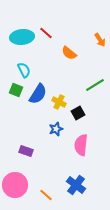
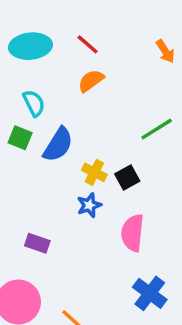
red line: (46, 33) -> (88, 44), moved
orange semicircle: (69, 53) -> (91, 81), moved, turned 105
yellow cross: (59, 102) -> (94, 172), moved
blue cross: (76, 185) -> (150, 293), moved

